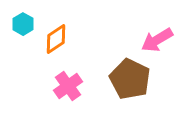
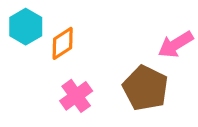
cyan hexagon: (23, 24) -> (26, 27), size x1.4

